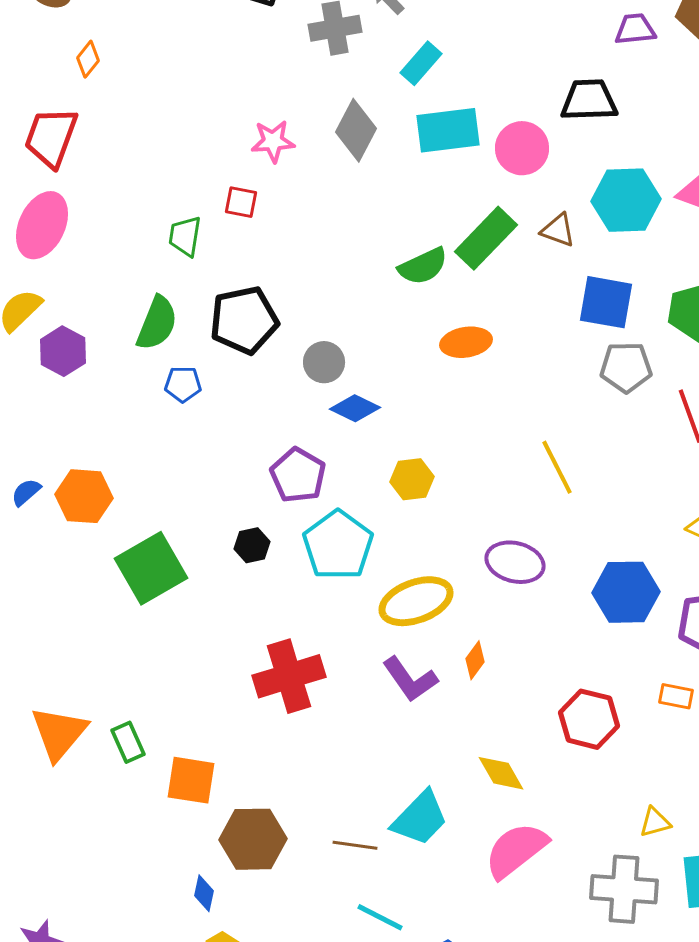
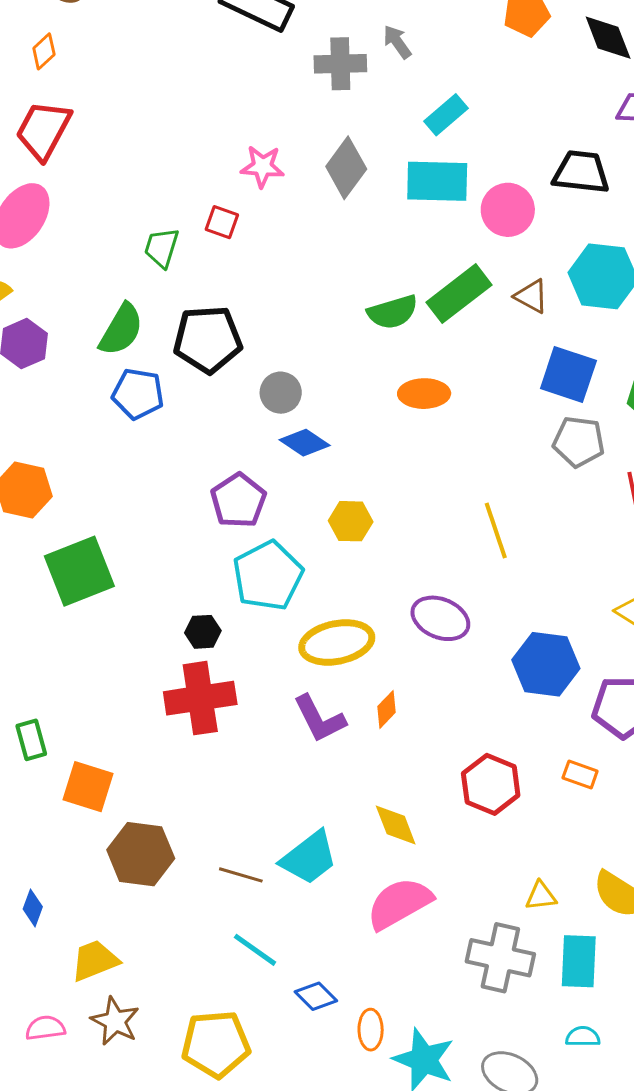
orange diamond: (88, 59) -> (44, 51), moved
cyan rectangle: (421, 63) -> (446, 115), moved
blue pentagon: (183, 384) -> (138, 394), size x1.4
black hexagon: (252, 545) -> (203, 632), moved
blue diamond: (204, 893) -> (33, 908), moved

